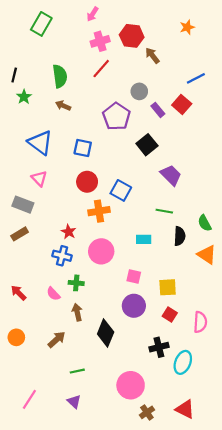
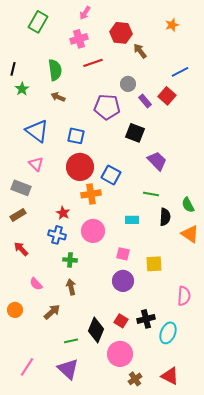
pink cross: (100, 41) -> (79, 39), moved
red line: (101, 69) -> (93, 63), turned 30
purple pentagon: (116, 116) -> (107, 107), turned -30
black square: (147, 145) -> (135, 133), turned -30
red circle: (87, 182) -> (80, 167), size x1.4
red arrow: (19, 293) -> (21, 249), moved
pink semicircle: (53, 294) -> (36, 284), moved
red square: (170, 314) -> (121, 321), moved
black diamond: (106, 333) -> (96, 330), moved
purple triangle: (74, 402) -> (68, 369), size x1.6

